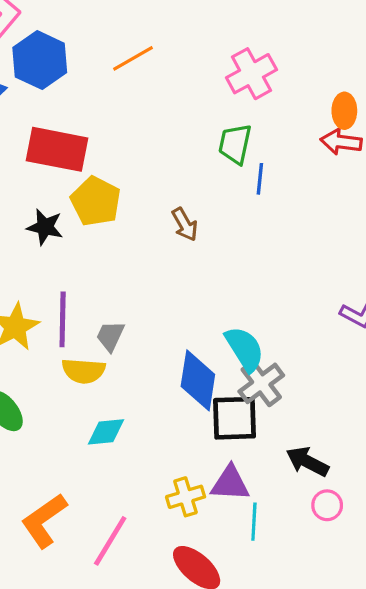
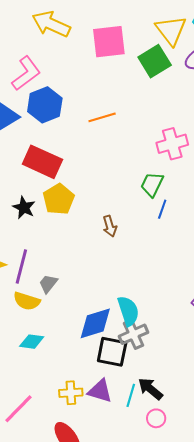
blue diamond: (198, 380) -> (95, 323), turned 51
cyan line: (254, 522) -> (131, 395), moved

